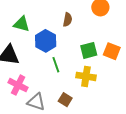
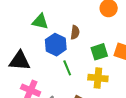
brown semicircle: (67, 20) -> (75, 32), moved
green triangle: (22, 24) -> (40, 22), moved

